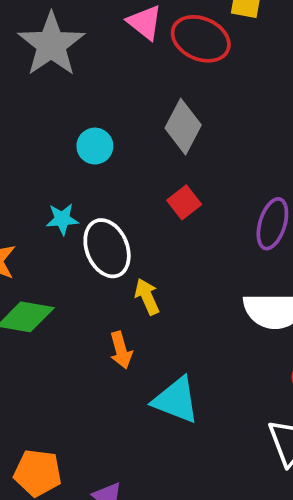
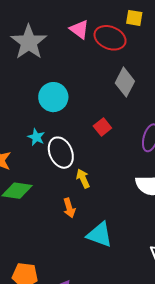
gray diamond: (183, 127) -> (125, 82), moved
cyan circle: (95, 146) -> (53, 97), size x1.5
cyan star: (62, 219) -> (36, 137), turned 30

